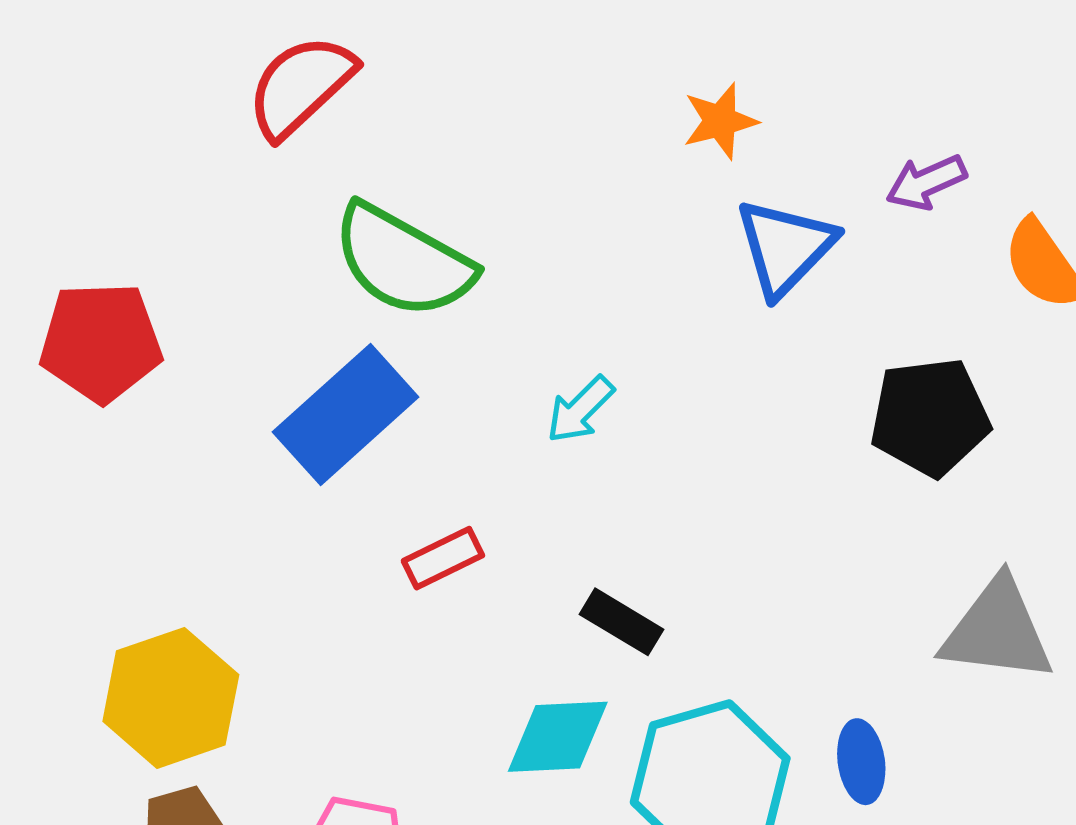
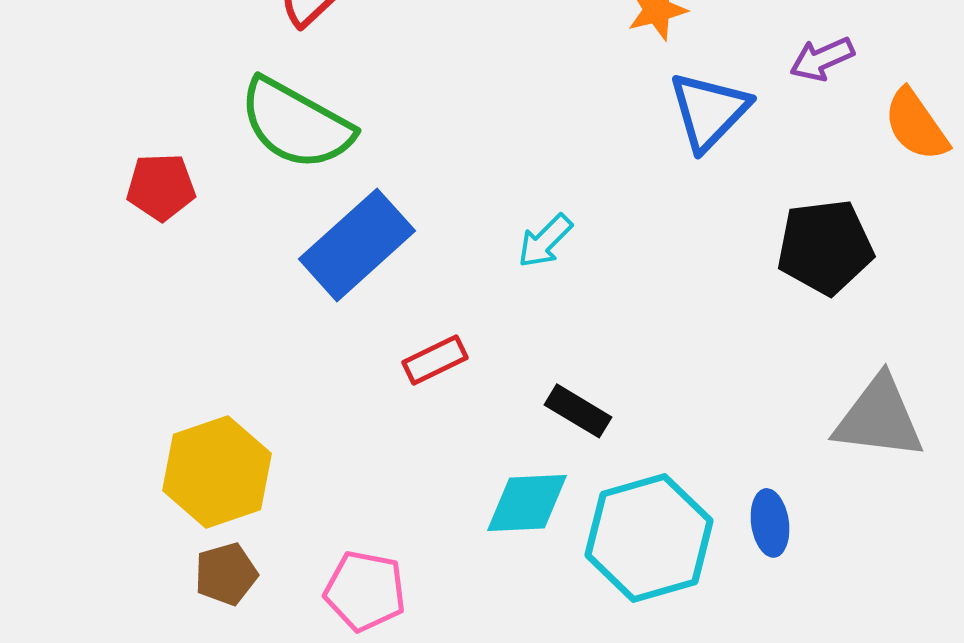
green semicircle: (403, 261) -> (296, 124), moved
red pentagon: (101, 342) -> (161, 187), size x0.7

